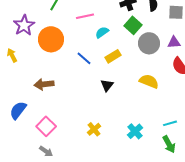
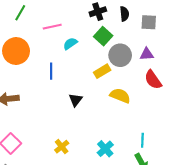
yellow rectangle: (113, 56) -> (102, 71), moved
blue line: (84, 58) -> (51, 71), turned 49
cyan line: (170, 123) -> (142, 140), turned -72

